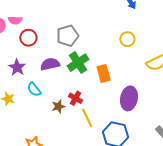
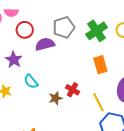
green cross: (78, 63) -> (97, 31), moved
purple semicircle: (50, 64) -> (45, 44), moved
yellow line: (87, 118) -> (99, 102), moved

